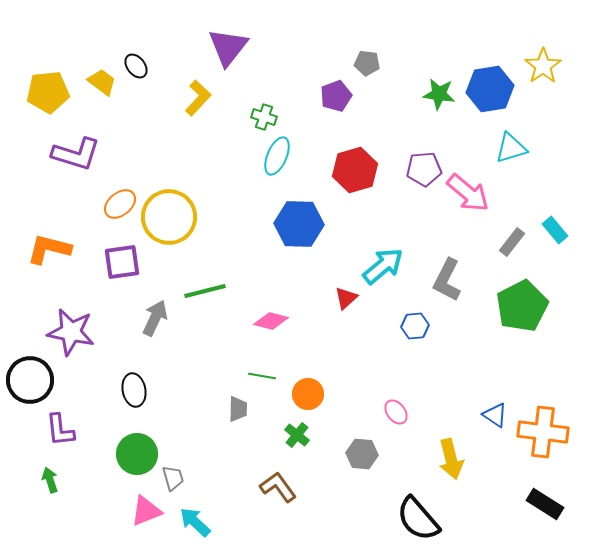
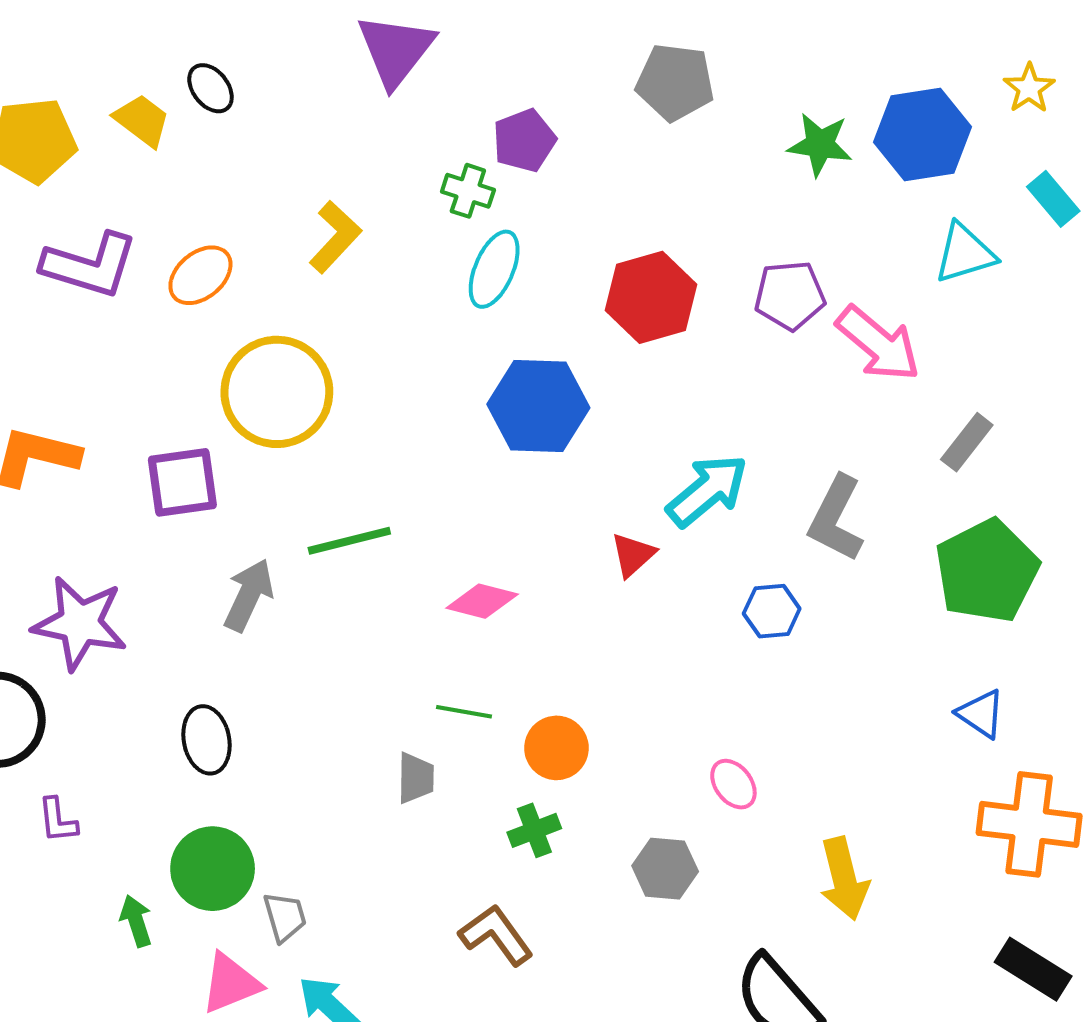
gray pentagon: (367, 63) -> (675, 82), size x1.5
yellow star: (543, 66) -> (1029, 88), size x0.7
purple pentagon: (336, 96) -> (524, 140), moved
yellow L-shape: (198, 98) -> (335, 237), moved
orange ellipse: (120, 204) -> (200, 275), moved
cyan rectangle: (555, 230) -> (1053, 199), moved
blue triangle: (495, 415) -> (981, 714), moved
purple L-shape: (60, 430) -> (58, 820), size x0.7
green cross: (297, 435) -> (534, 830), turned 30
green arrow: (50, 480) -> (136, 921), moved

